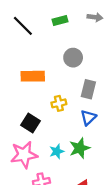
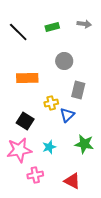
blue triangle: (88, 118) -> (67, 115), moved
green star: (80, 148) -> (84, 144), moved, turned 30

